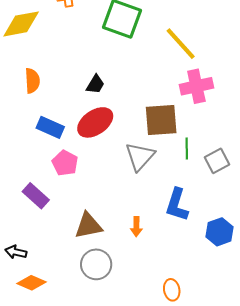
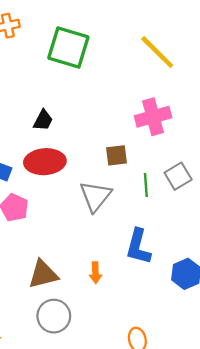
yellow line: (181, 44) -> (157, 52), moved
brown square: (161, 120) -> (117, 155), size x0.6
red ellipse: (95, 122) -> (45, 162), turned 33
gray square: (217, 161) -> (178, 176), moved

